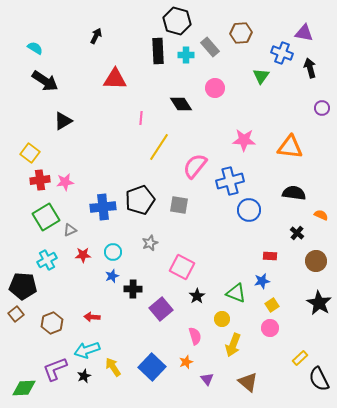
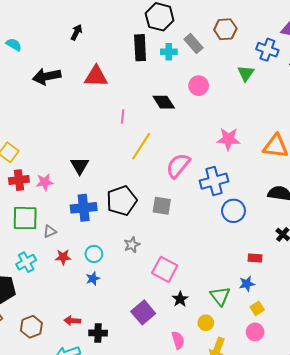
black arrow: (45, 81) -> (47, 76), moved, turned 136
black triangle: (63, 121) -> (80, 166), moved, turned -30
green square: (46, 217) -> (25, 218), turned 32
black cross: (133, 289) -> (98, 333), moved
green triangle: (236, 293) -> (220, 296), turned 30

